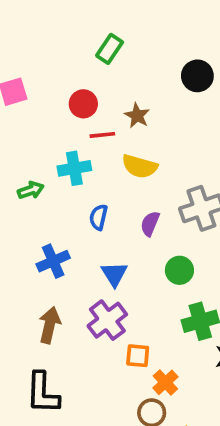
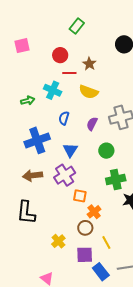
cyan cross: (74, 168) -> (53, 90), turned 30
blue cross: (53, 261) -> (37, 140), size x1.4
brown arrow: (50, 325) -> (33, 175), turned -114

